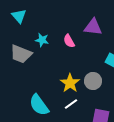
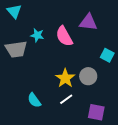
pink semicircle: (69, 41) -> (64, 36), size x1.5
gray trapezoid: (21, 54) -> (16, 49), turned -30
cyan semicircle: (39, 105) -> (34, 100), size x0.7

